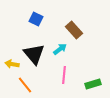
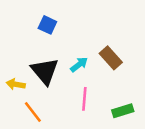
brown rectangle: (74, 30) -> (111, 58), moved

